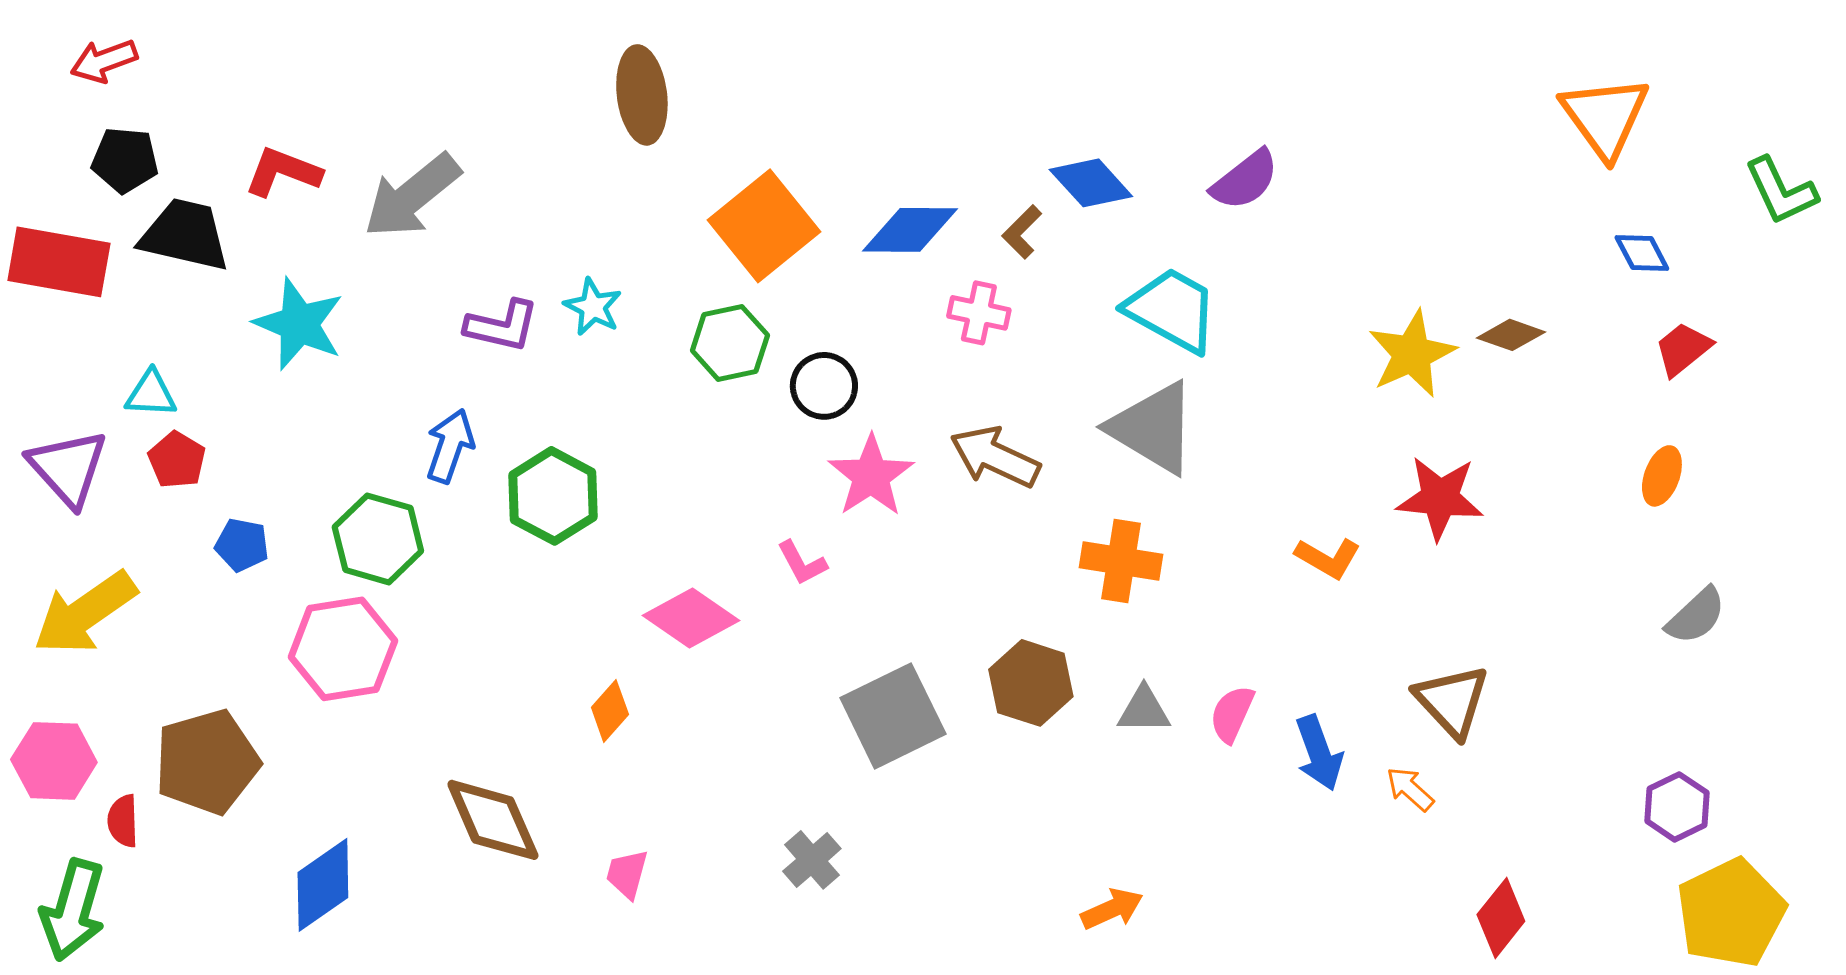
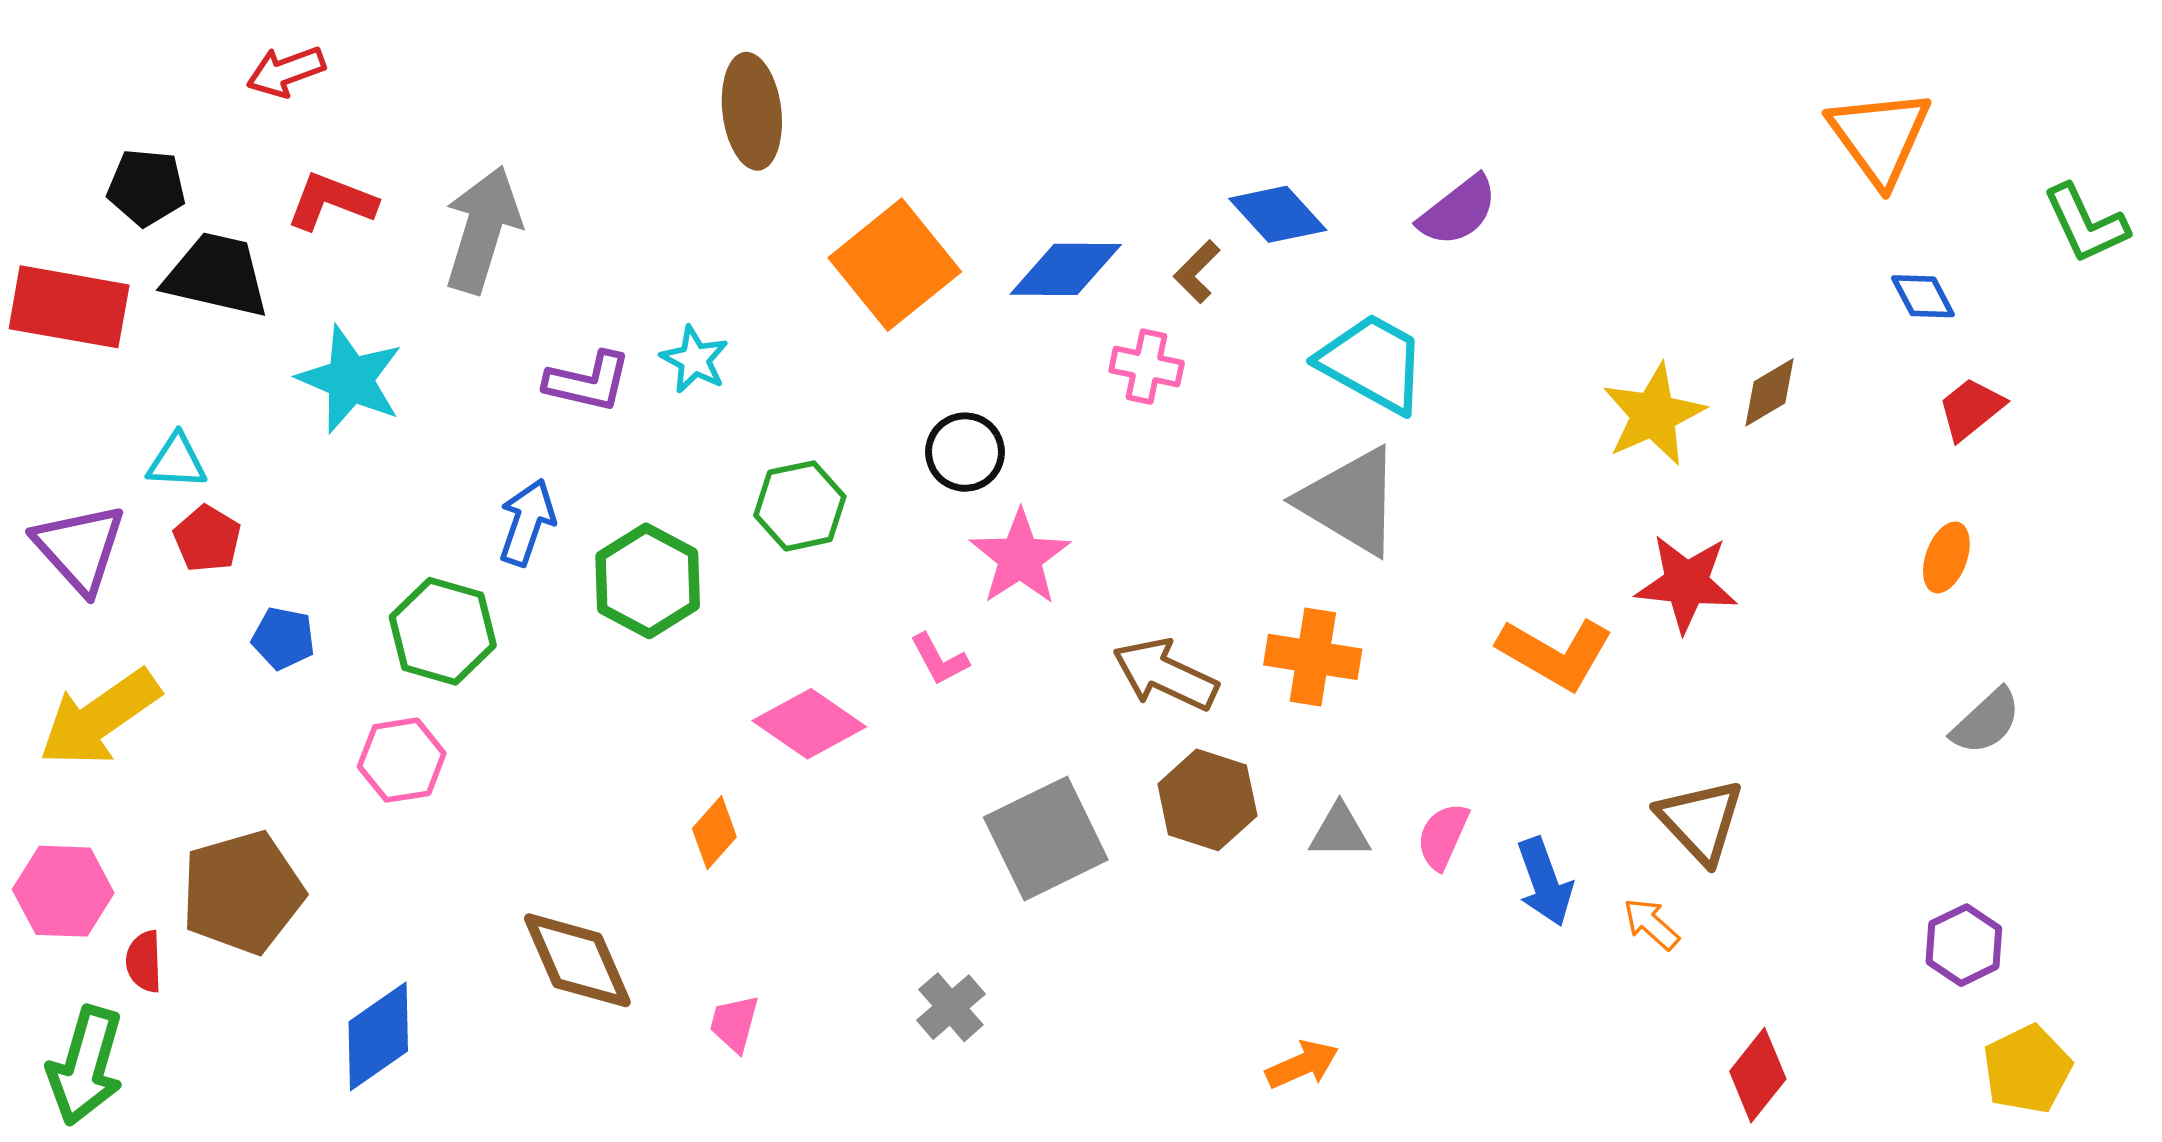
red arrow: (104, 61) -> (286, 71), moved
gray arrow: (412, 196) -> (482, 230), turned 146
brown diamond: (1511, 335) -> (1770, 392), turned -50
green hexagon: (730, 343) -> (800, 506), moved
brown arrow: (995, 457) -> (1165, 675), moved
orange L-shape: (1328, 558) -> (1555, 653), size x1.5
pink hexagon: (343, 649) -> (402, 760), size x0.7
yellow pentagon: (1731, 913) -> (2027, 1069), size x0.7

